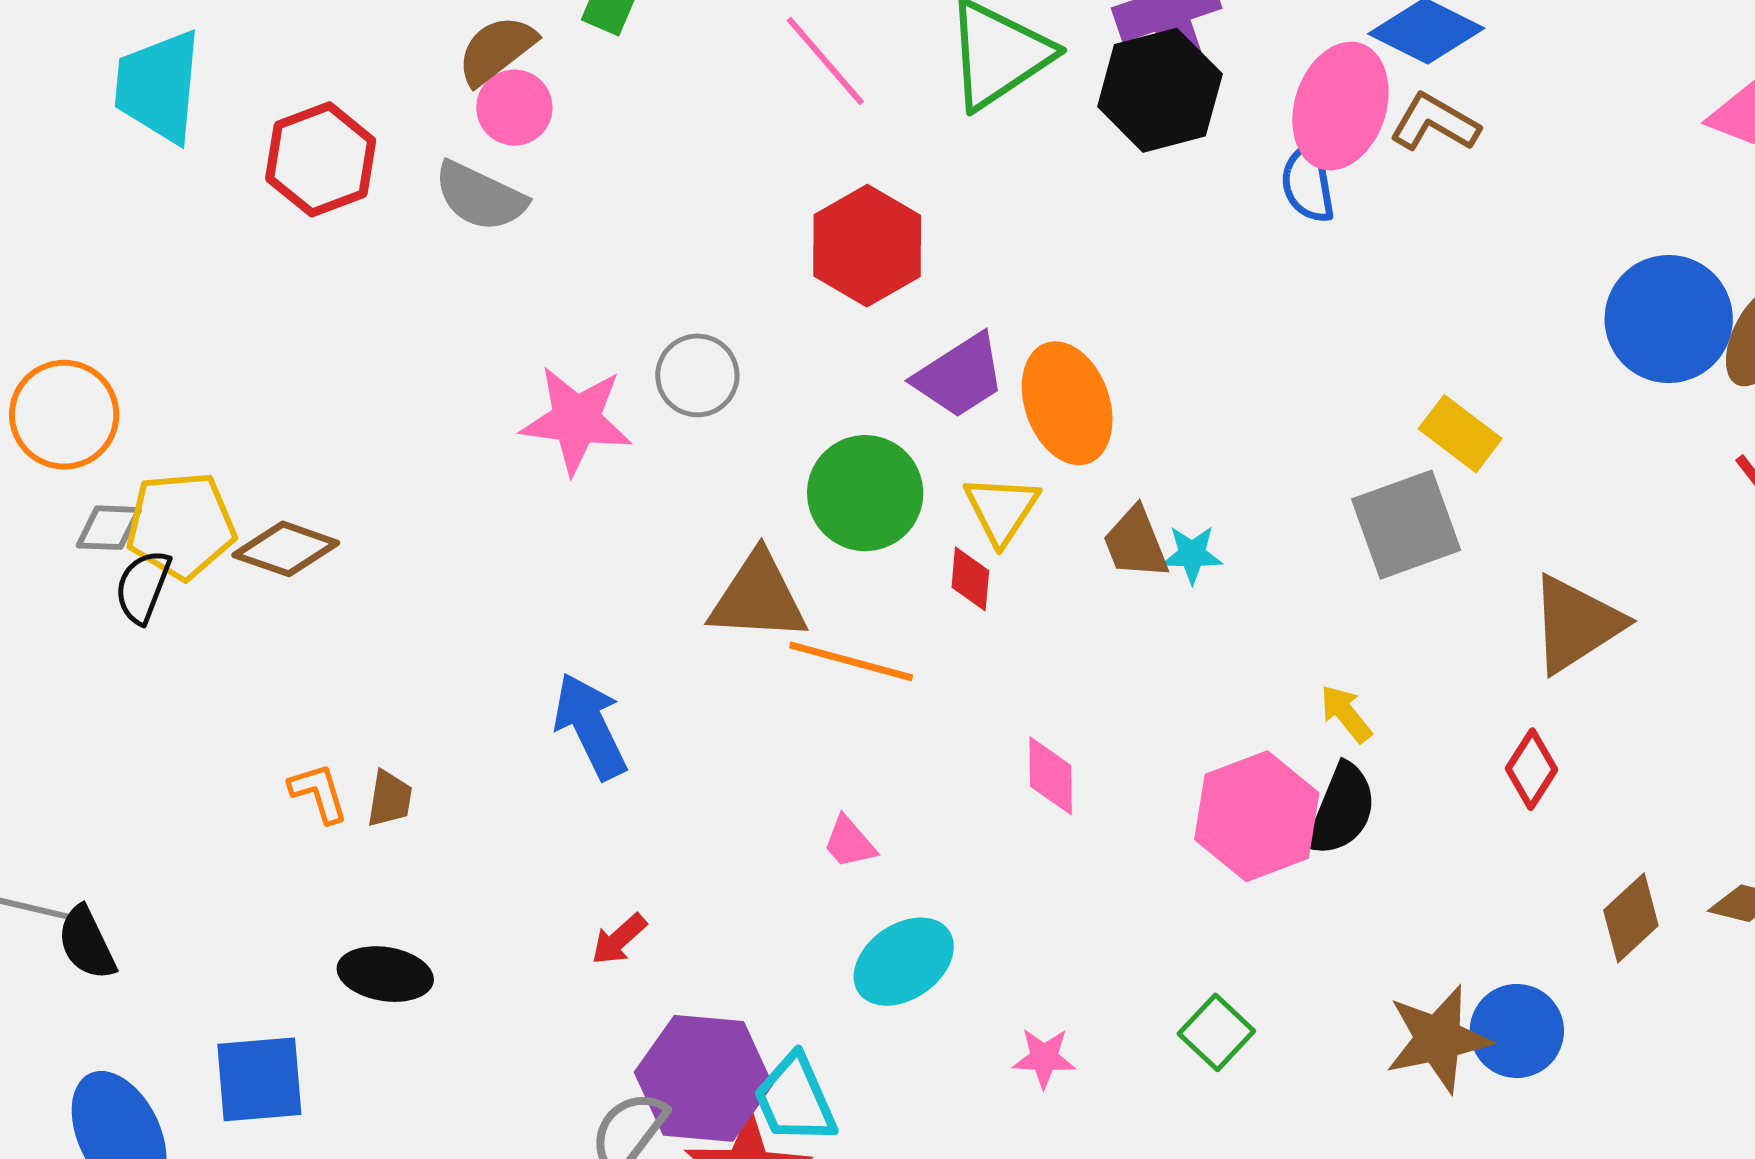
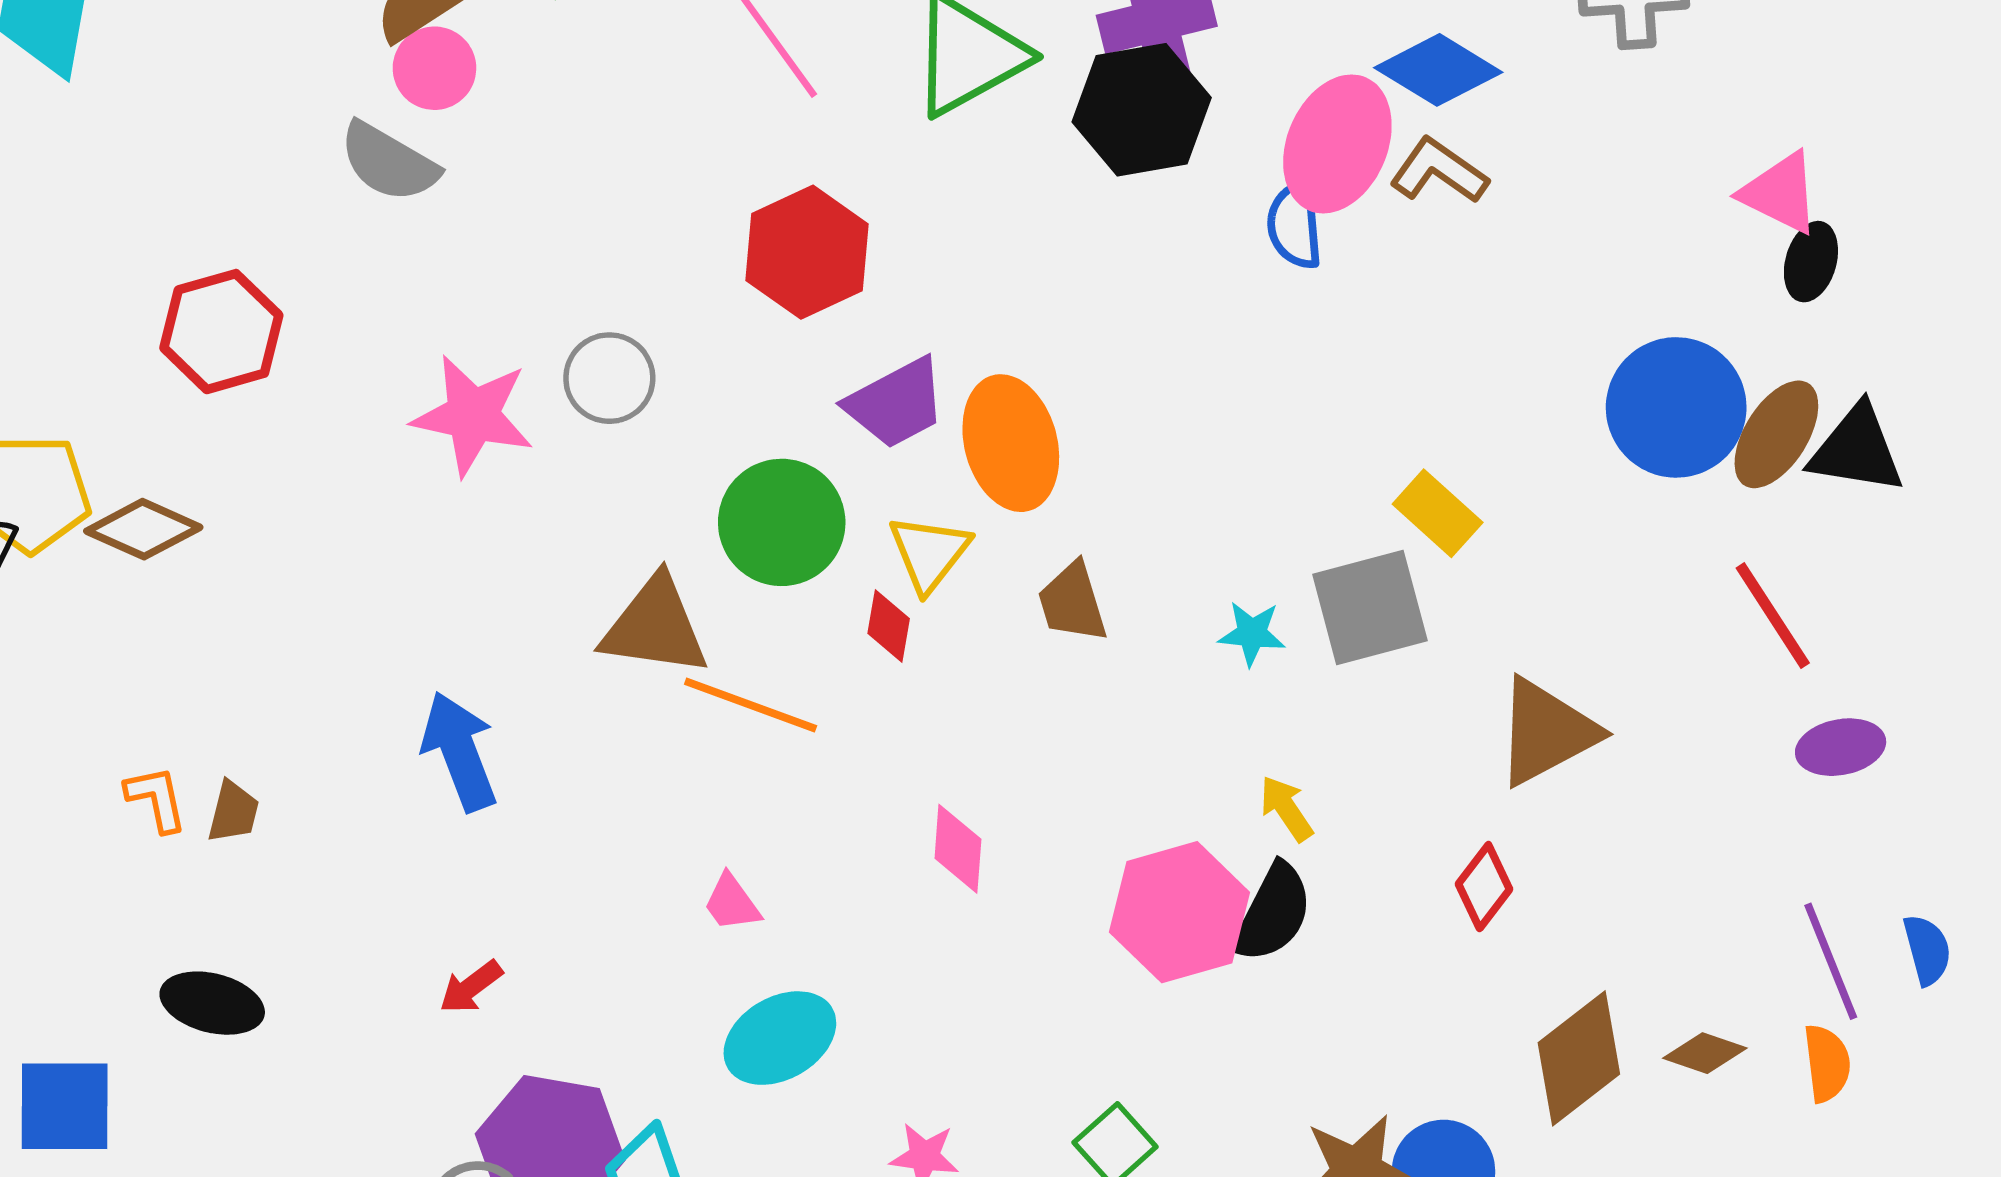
red hexagon: (321, 159) -> (221, 332), moved
cyan star: (1192, 554) -> (1252, 634), moved
brown diamond: (1631, 918) -> (1579, 1058), size x1.4

